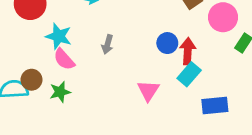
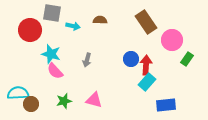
brown circle: (32, 80) -> (31, 104), moved
pink triangle: (148, 91) -> (94, 100), moved, turned -48
green star: (60, 92) -> (64, 101), moved

